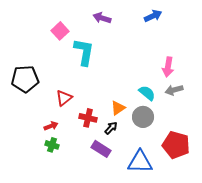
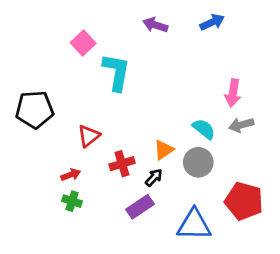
purple arrow: (102, 18) -> (155, 25), moved
red cross: (88, 118) -> (122, 164), turned -30
purple rectangle: (101, 149) -> (140, 207), turned -66

